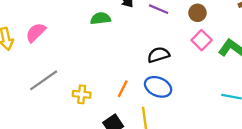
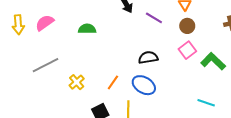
green semicircle: (100, 18) -> (87, 29), moved
yellow cross: (82, 94) -> (77, 82), turned 35

